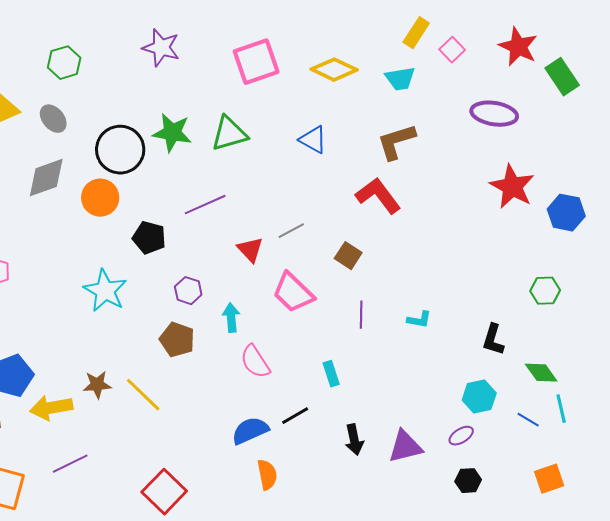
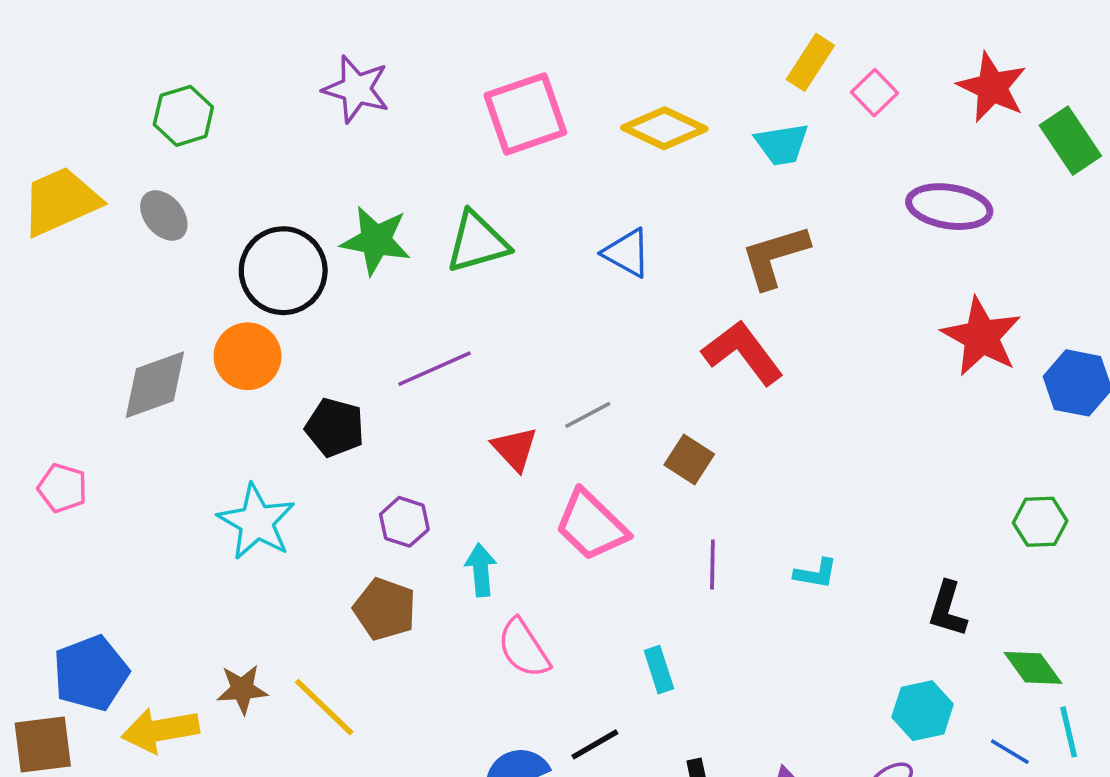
gray diamond: (46, 178) -> (155, 385), moved

